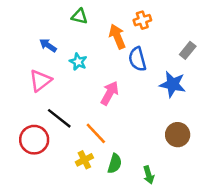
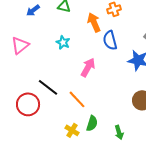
blue arrow: (48, 45) -> (33, 10), moved, turned -72
pink triangle: (40, 81) -> (20, 45), moved
yellow cross: (84, 160) -> (72, 130), moved, turned -32

